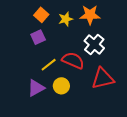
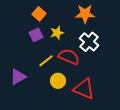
yellow star: (66, 19) -> (57, 33), moved
red triangle: (103, 78) -> (84, 89), moved, turned 35
purple triangle: (36, 88) -> (18, 77), moved

